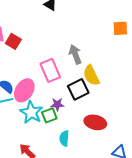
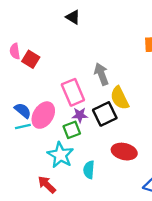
purple star: (57, 104) -> (80, 115), moved
cyan star: (31, 112) -> (60, 155), moved
green square: (49, 115) -> (72, 130), moved

